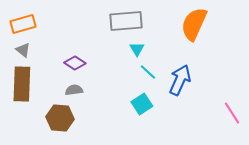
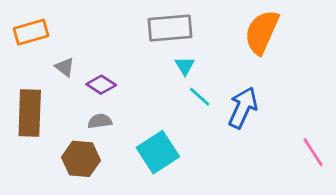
gray triangle: (23, 50) -> (65, 67), moved
cyan square: (142, 104) -> (158, 152), moved, size x1.4

